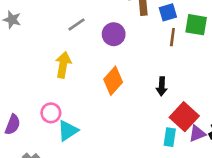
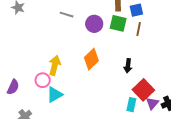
gray line: (76, 24) -> (67, 15), turned 48
green square: (196, 25) -> (118, 23), moved
yellow arrow: (63, 65) -> (55, 65), moved
purple triangle: (197, 134) -> (152, 103), turned -32

